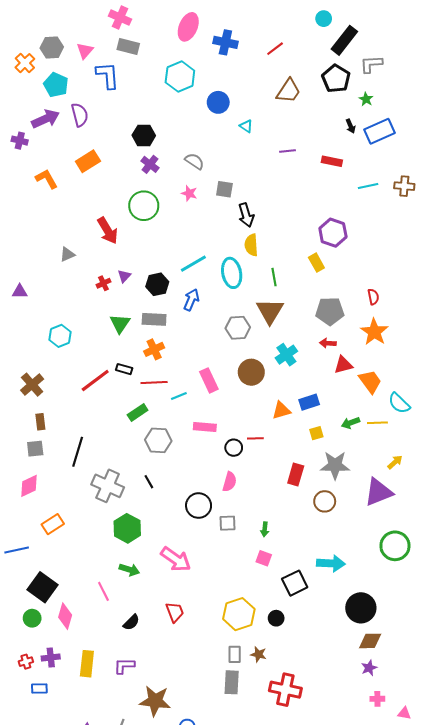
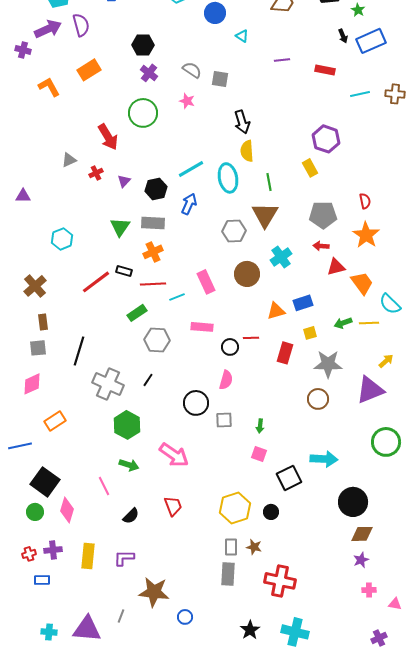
gray square: (224, 189) -> (220, 79), moved
red cross: (103, 283) -> (96, 173), moved
red rectangle: (296, 475) -> (285, 353), moved
black line: (149, 482) -> (148, 380), turned 64

